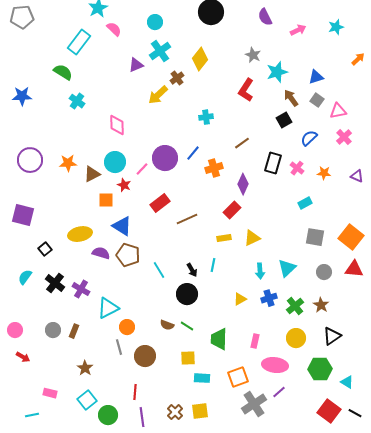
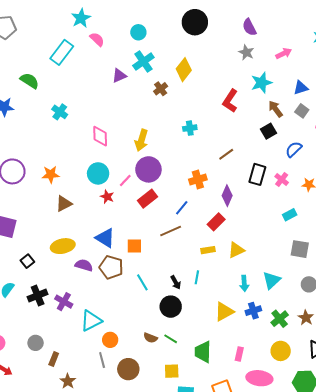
pink arrow: (298, 30) -> (284, 53), moved
gray star: (253, 55) -> (246, 52), moved
green semicircle: (63, 72) -> (29, 81), moved
yellow arrow: (158, 95) -> (141, 140), moved, turned -30
blue line: (193, 153) -> (182, 208), moved
brown triangle: (92, 174) -> (64, 204), moved
orange square: (106, 200) -> (134, 246), moved
red rectangle: (160, 203) -> (147, 199), moved
black cross: (55, 283) -> (38, 295), turned 30
yellow triangle: (240, 299) -> (224, 312), size x1.5
brown rectangle: (74, 331) -> (54, 359), moved

